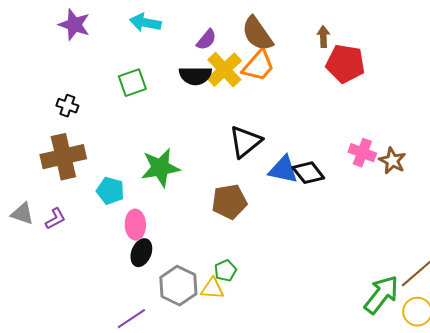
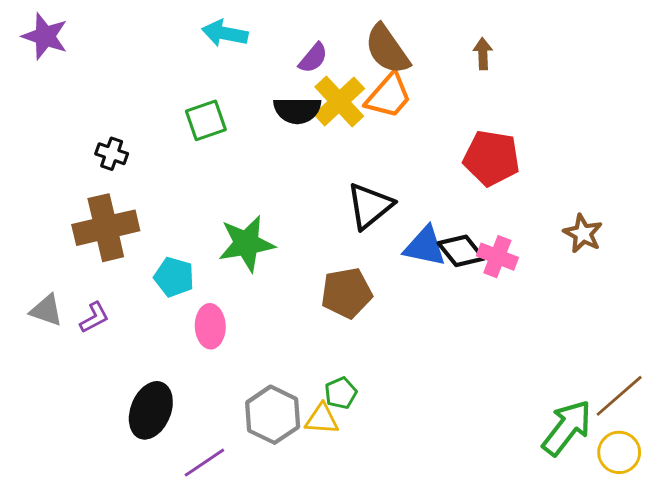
purple star: (74, 25) -> (45, 36), moved
red pentagon: (345, 64) -> (492, 158), moved
pink cross: (362, 153) -> (497, 257), moved
black ellipse: (141, 253) -> (151, 410), moved, size x1.4

